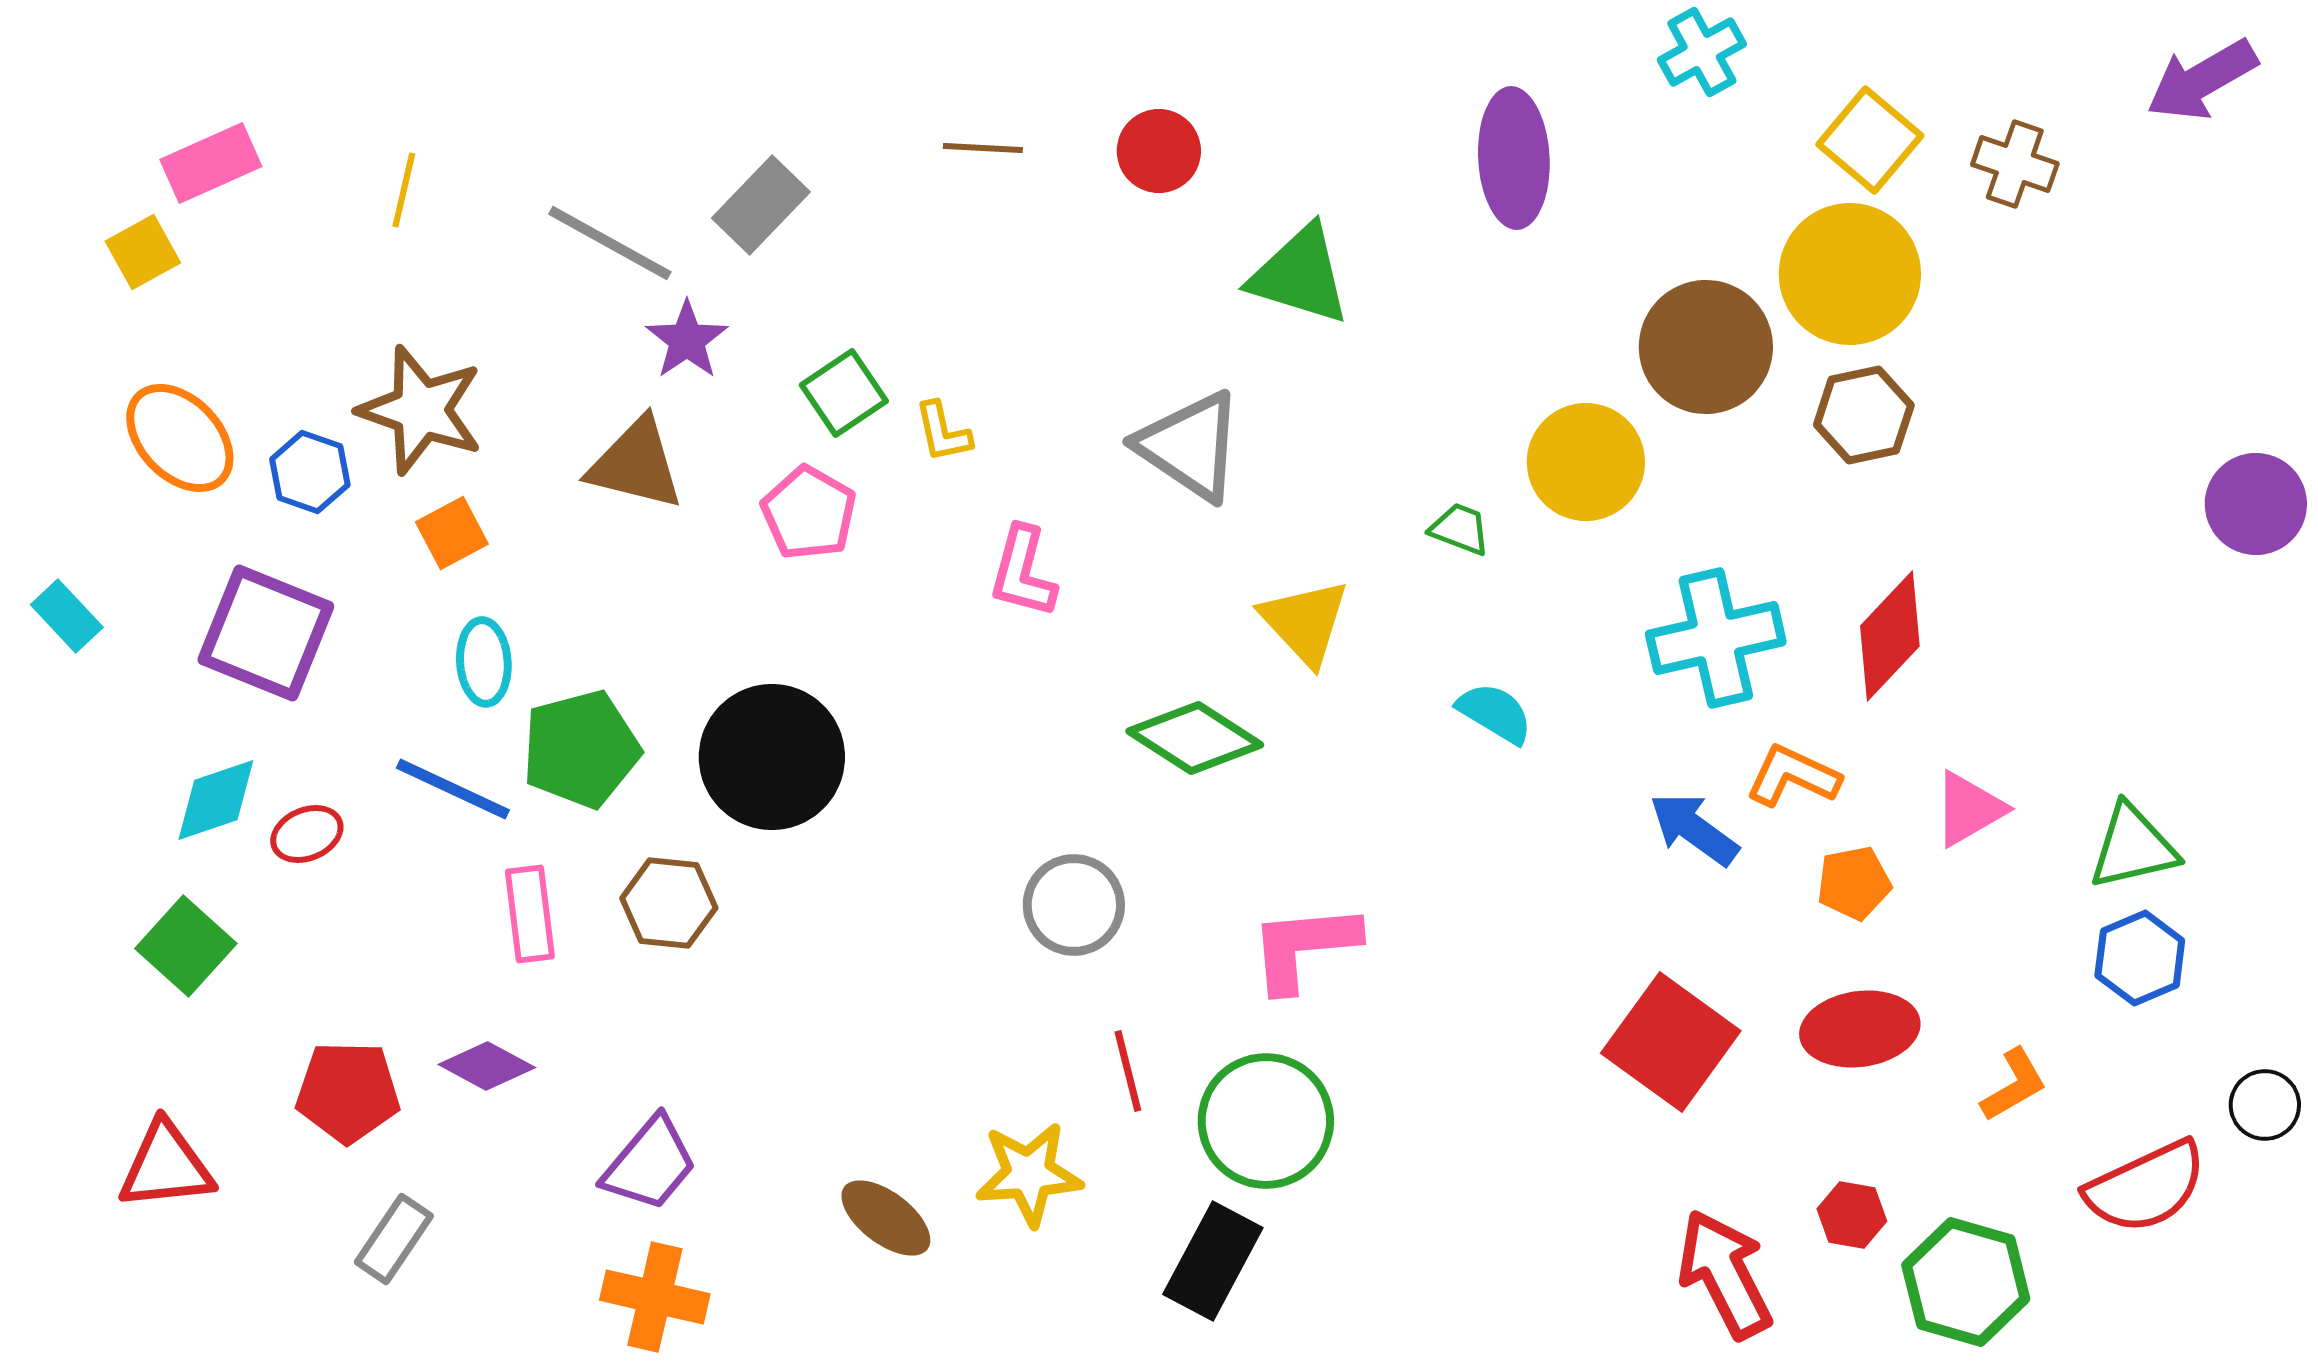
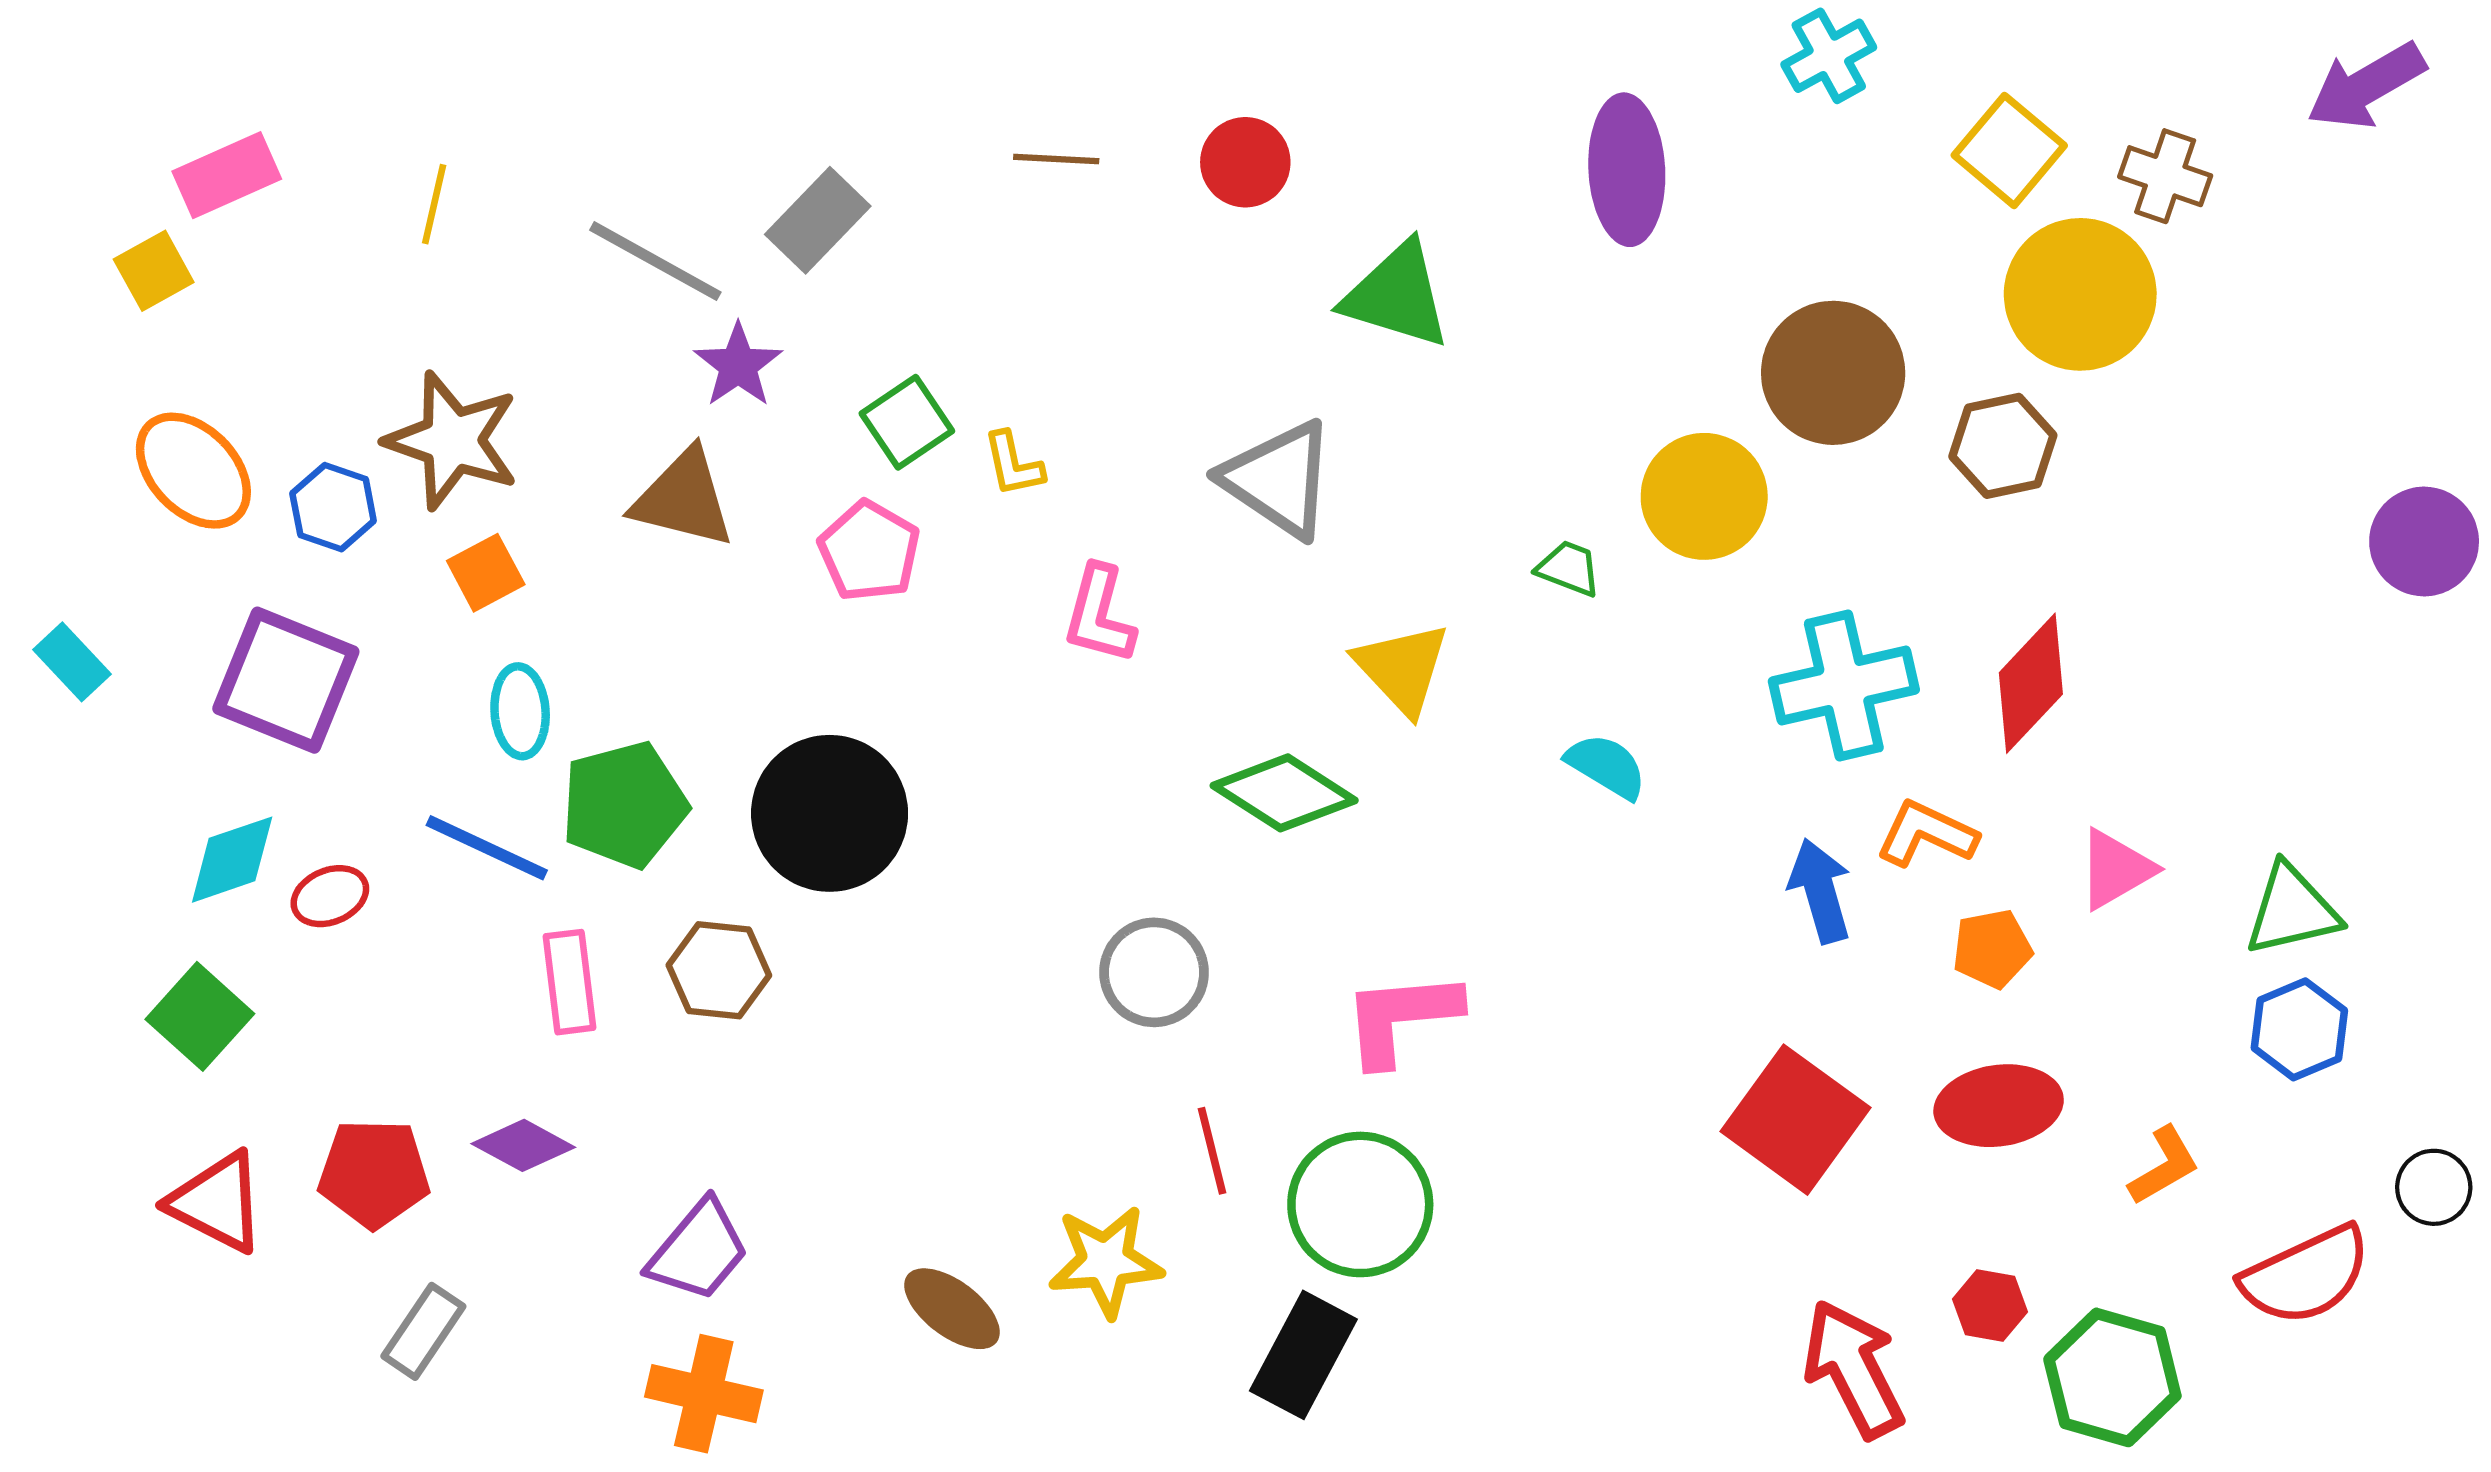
yellow circle: (1850, 274) -> (2080, 294), moved
blue arrow: (1694, 829) -> (1820, 891), turned 38
red triangle: (166, 1166) -> (217, 1202), moved, turned 33

